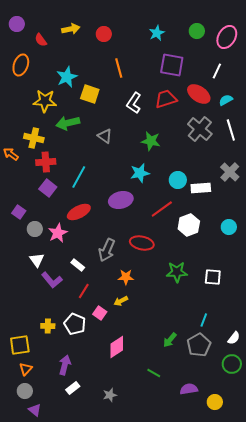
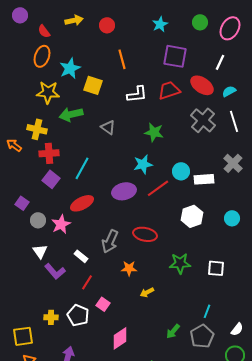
orange ellipse: (21, 65) -> (42, 56), moved
white L-shape: (134, 103) -> (137, 94), turned -130
red line: (162, 209) -> (158, 188), moved
yellow arrow: (121, 301) -> (147, 292), moved

